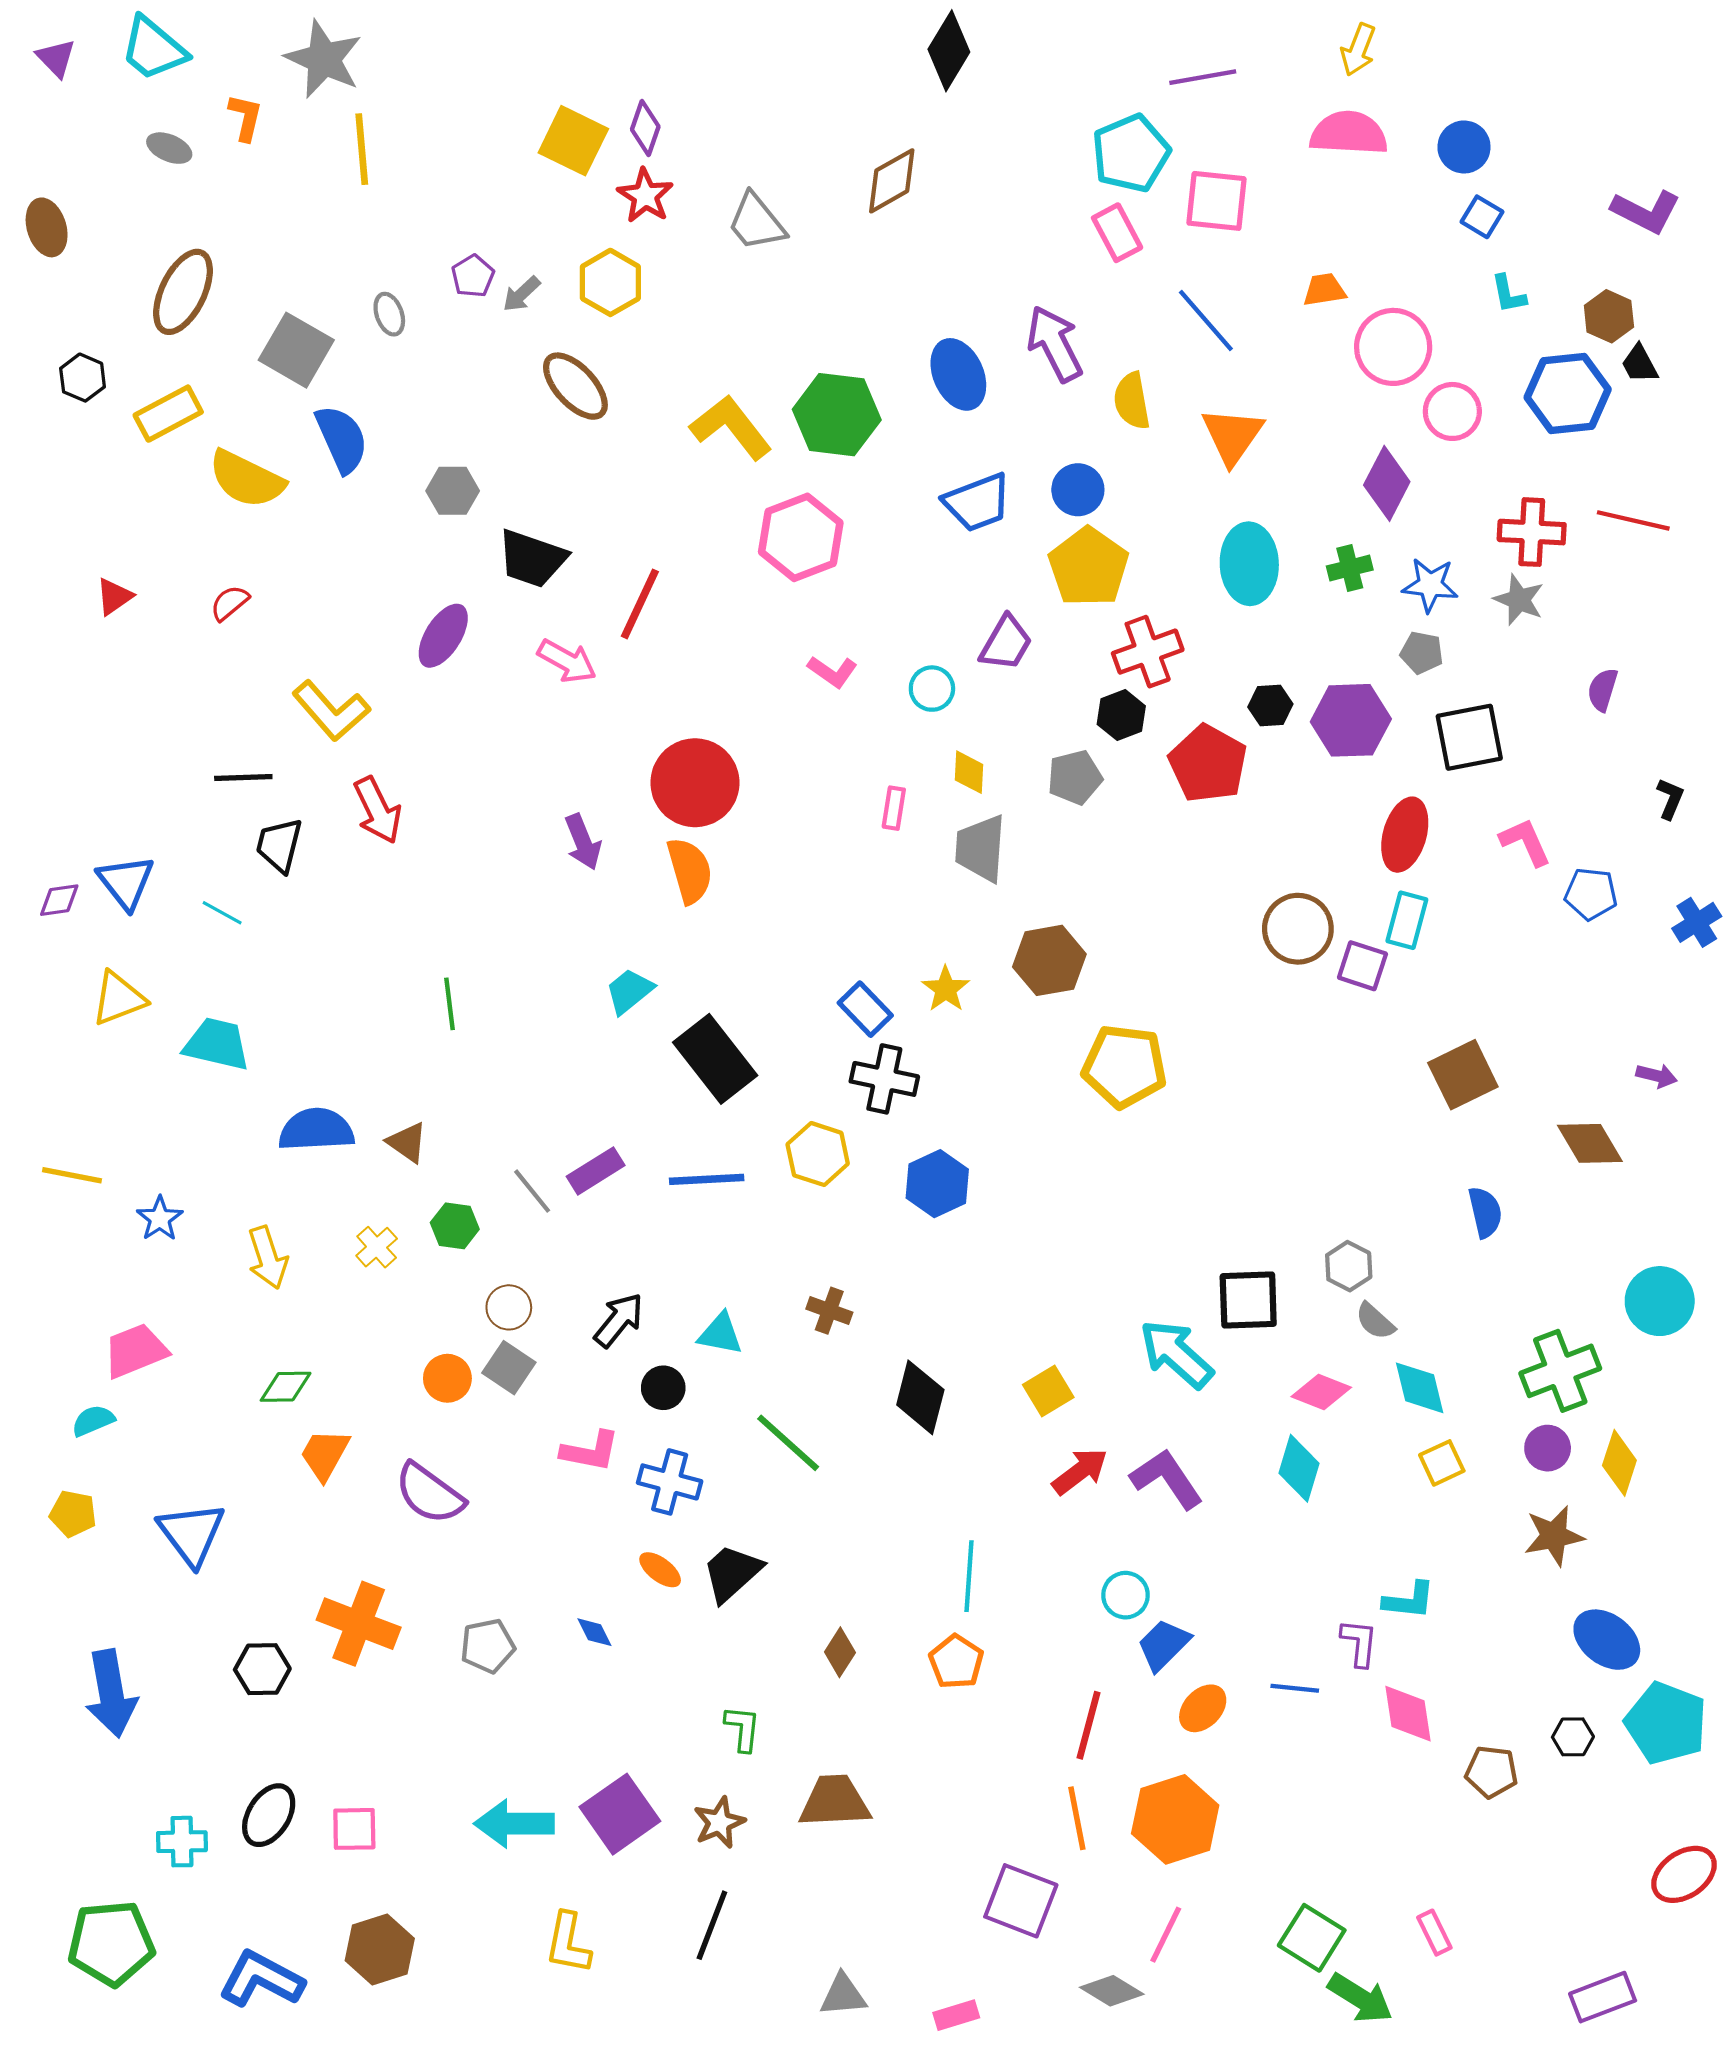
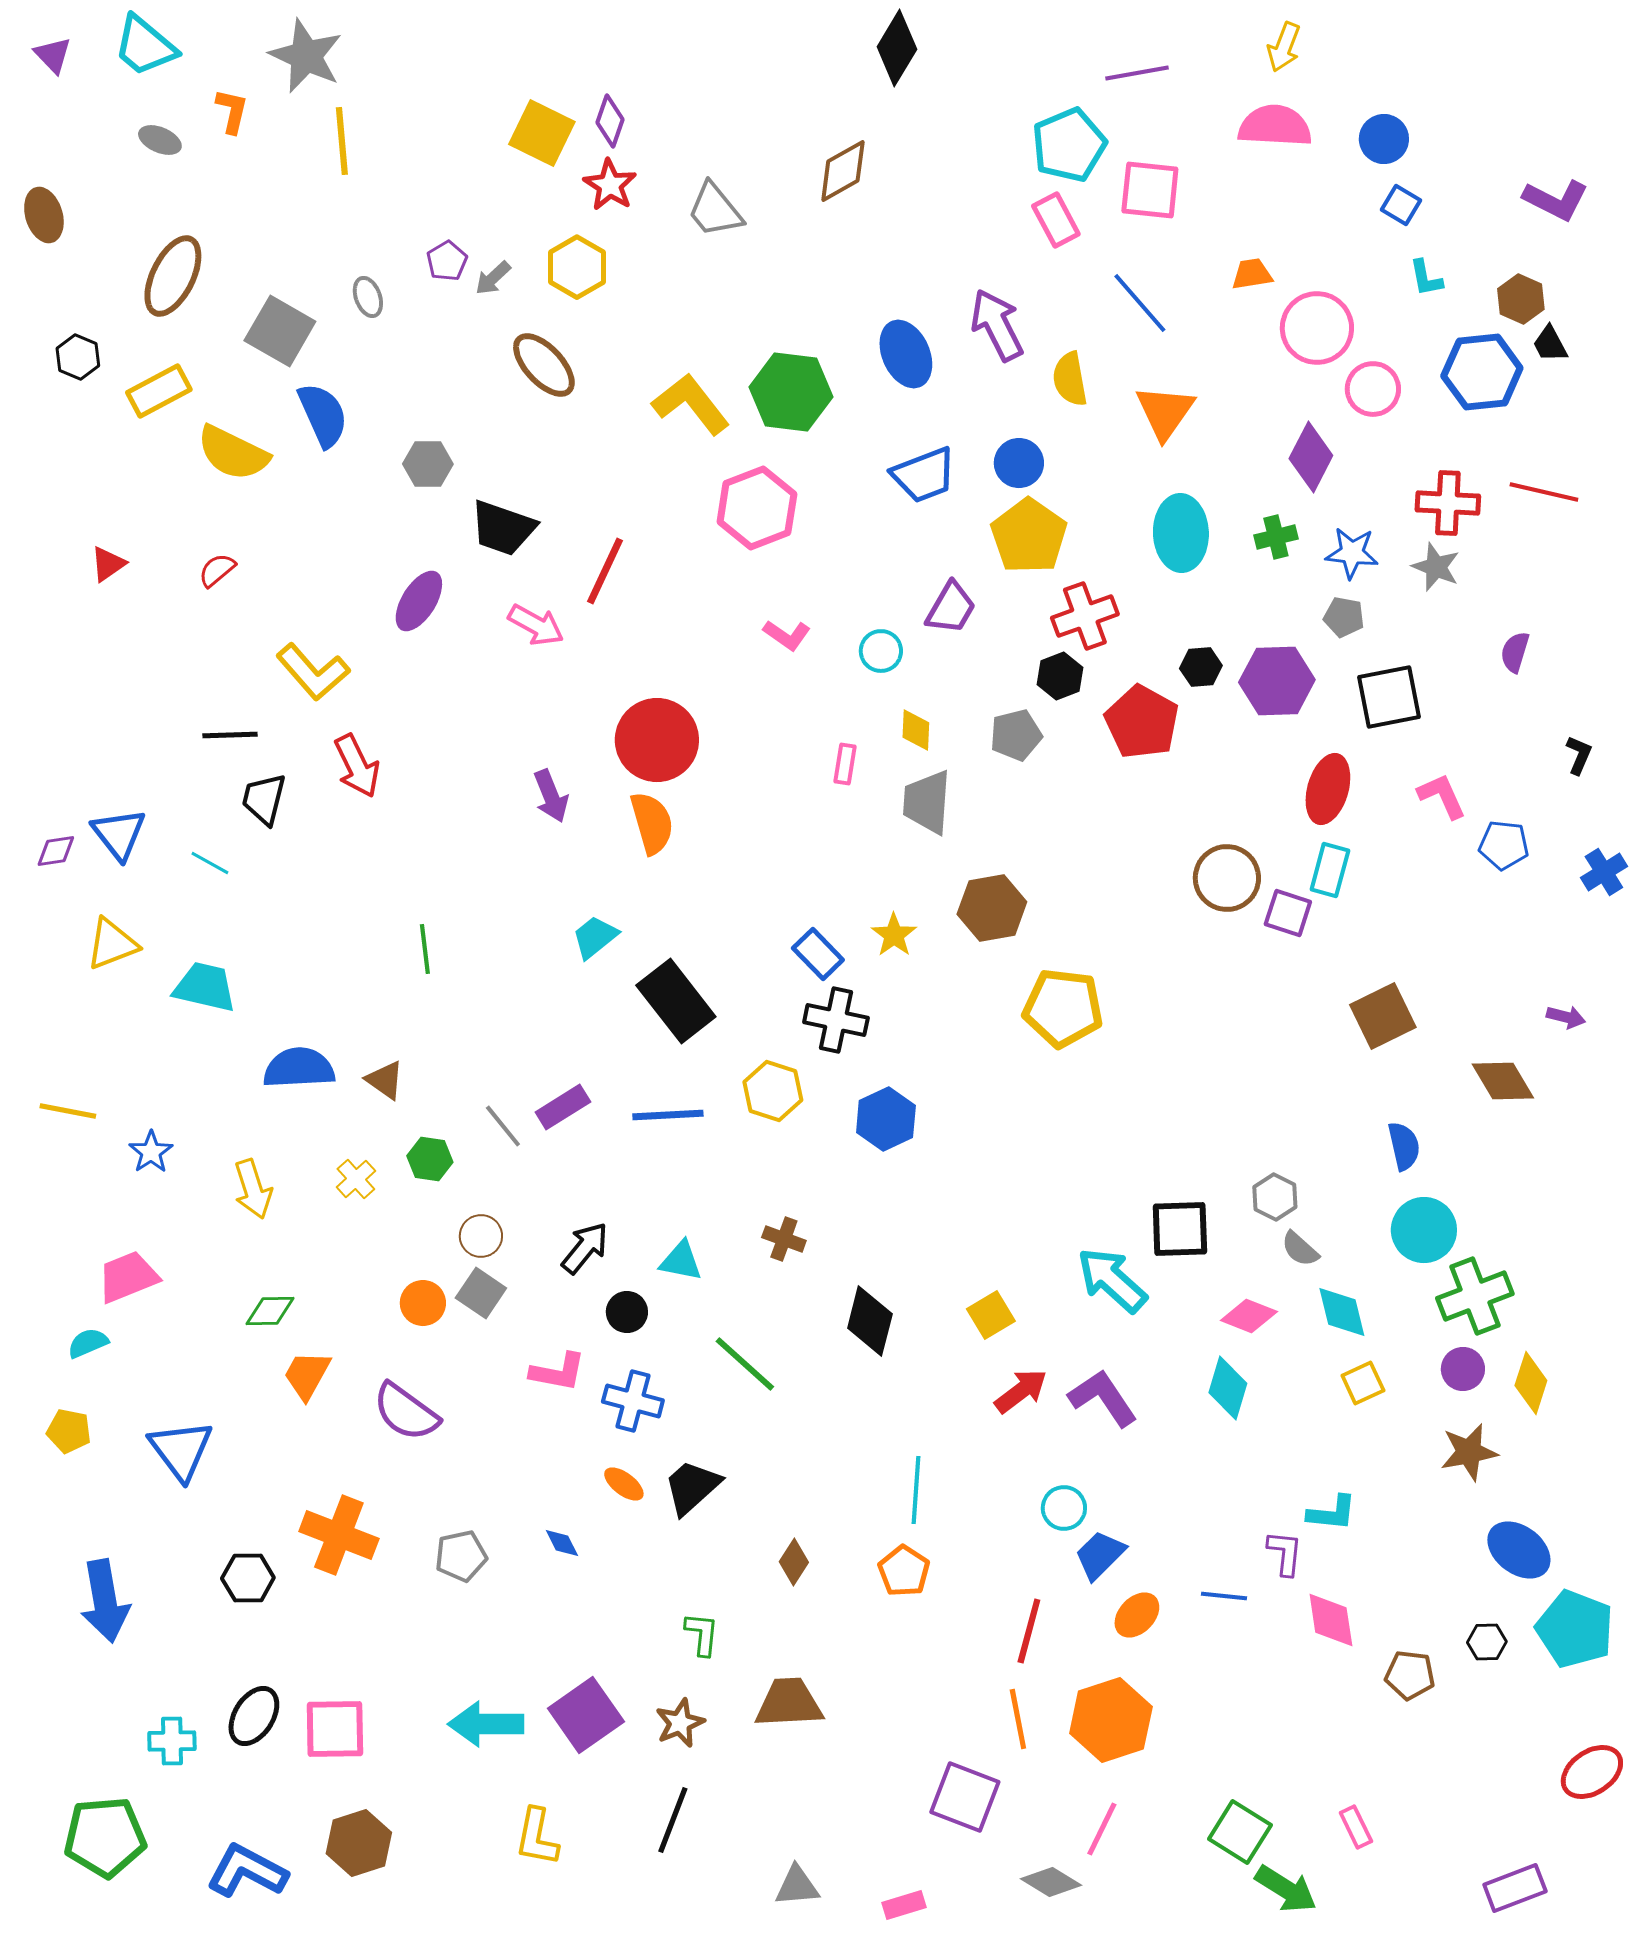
cyan circle: (1660, 1301) -> (1424, 1230), moved
pink square: (354, 1829) -> (335, 1729), size x1.4

